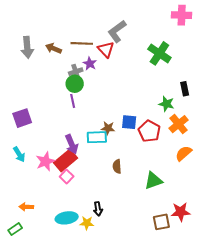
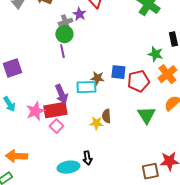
red pentagon: (149, 131) -> (138, 81), turned 30
red rectangle: (66, 160) -> (55, 110), turned 30
green triangle: (153, 181) -> (146, 115), moved, turned -42
orange arrow: (26, 207) -> (16, 156), size x1.5
cyan ellipse: (67, 218) -> (68, 167), moved
yellow star: (87, 223) -> (96, 123), moved

